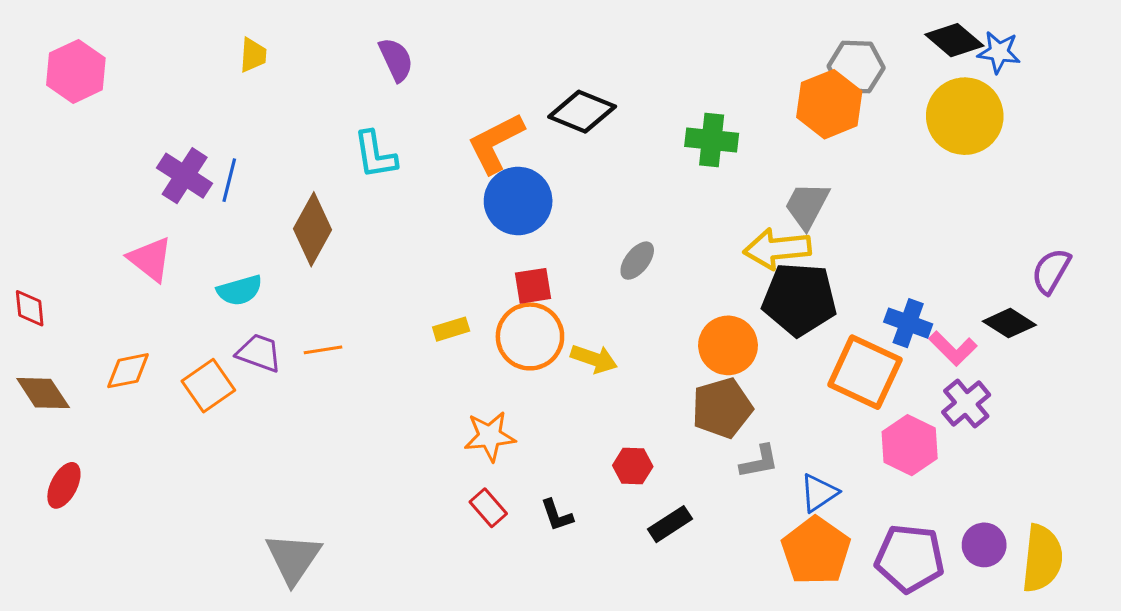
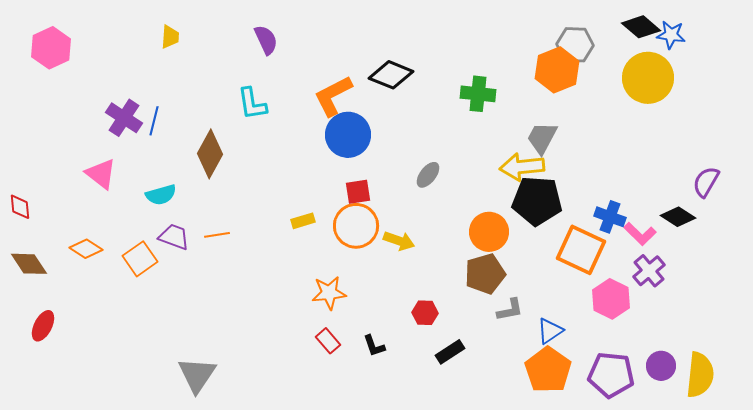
orange diamond: (128, 371) -> (86, 249), turned 44

